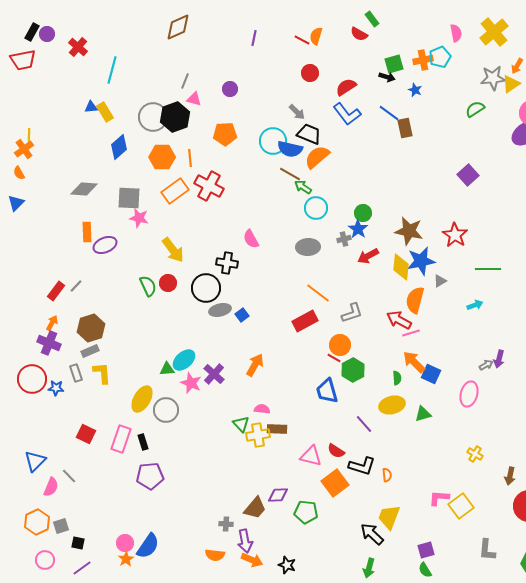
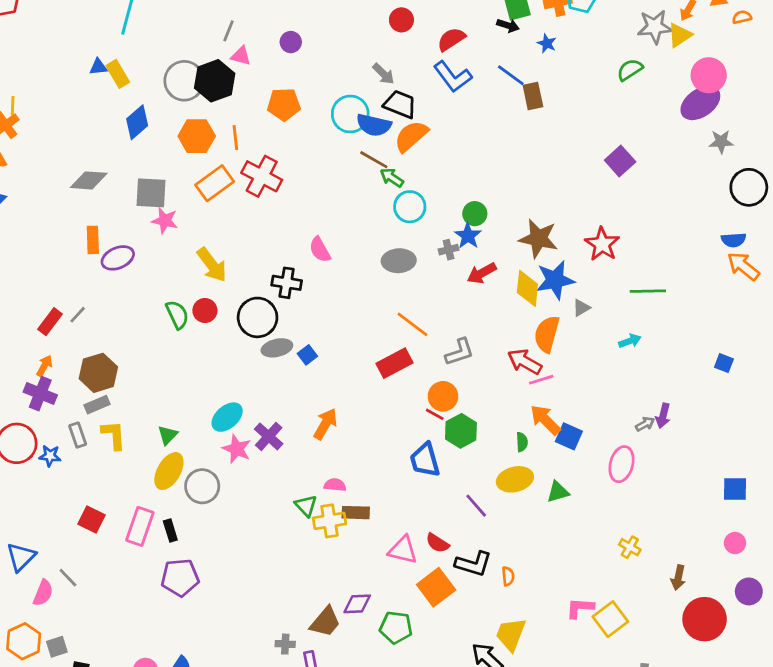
green triangle: (167, 369) -> (168, 435), moved, turned -42

